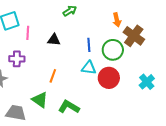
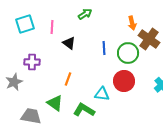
pink line: (28, 33) -> (52, 27), moved
black triangle: (54, 40) -> (69, 43), turned 32
cyan triangle: (89, 68) -> (102, 94), moved

